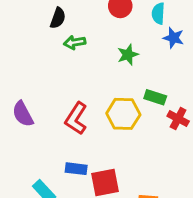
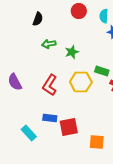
green arrow: (75, 42) -> (49, 44), moved
green star: (128, 55) -> (72, 52), moved

